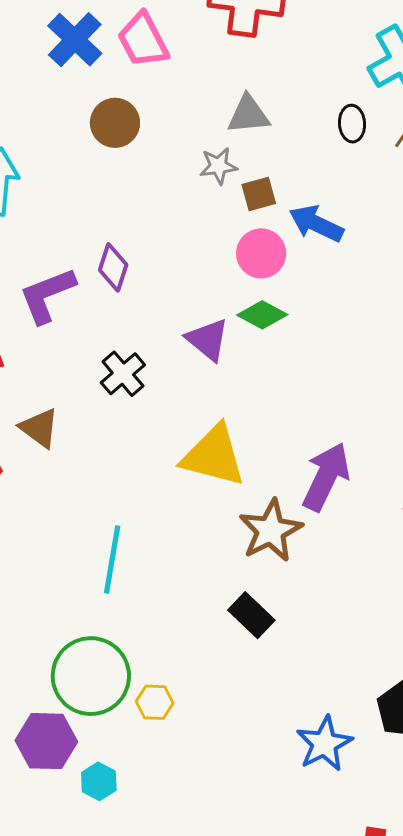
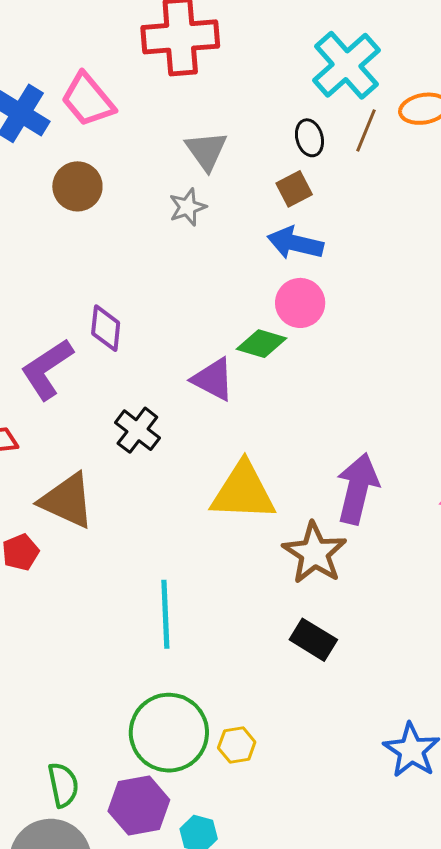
gray triangle: (248, 115) -> (206, 151), turned -48
brown square: (259, 194) -> (294, 189), moved
pink circle: (261, 253) -> (300, 303), moved
brown triangle: (39, 428) -> (67, 501), size x1.4

